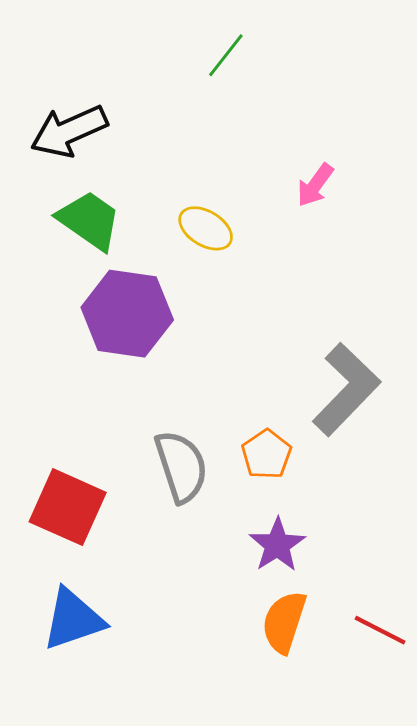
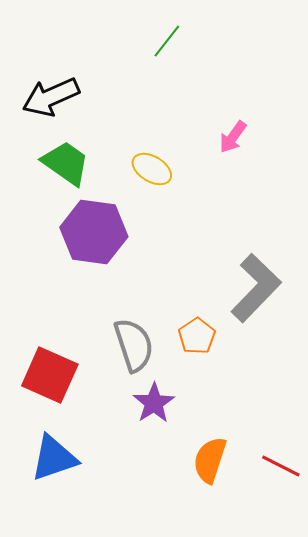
purple star: (277, 545) -> (154, 403), moved

